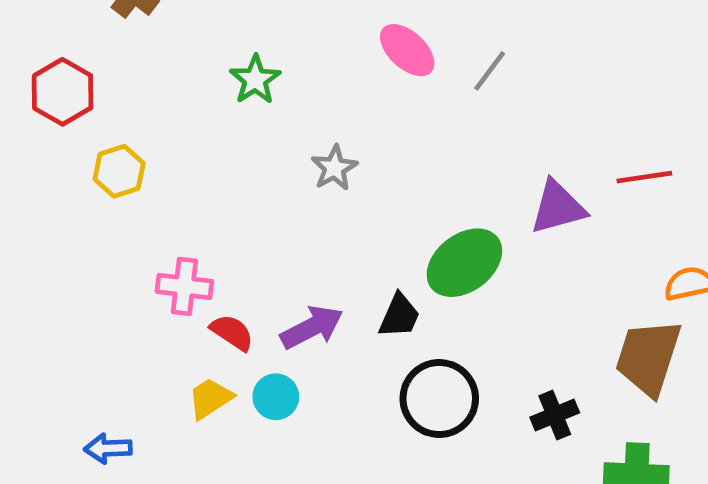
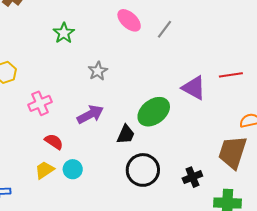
purple triangle: (558, 207) -> (194, 88), turned 44
pink cross: (184, 286) -> (40, 103), moved, turned -30
purple arrow: (312, 327) -> (90, 114), moved

